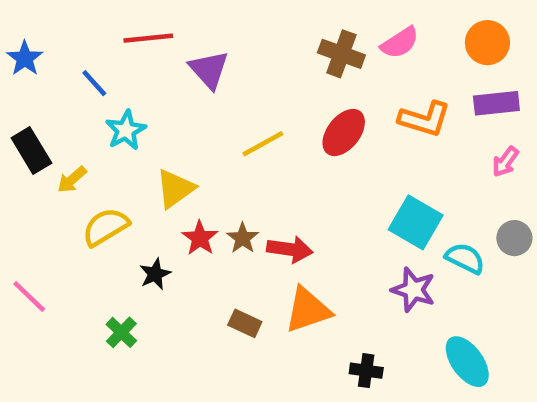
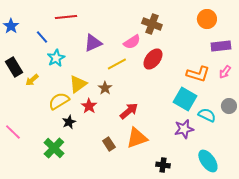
pink semicircle: (400, 43) -> (132, 42), moved
orange circle: (487, 43) -> (207, 19), moved
purple triangle: (209, 70) -> (93, 43), moved, turned 48
orange L-shape: (425, 119) -> (198, 74), moved
yellow semicircle: (106, 227) -> (59, 101), moved
brown star: (243, 238) -> (105, 88), moved
red arrow: (290, 249) -> (129, 111), turned -48
purple star: (413, 290) -> (184, 129), turned -30
brown rectangle: (245, 323) -> (109, 144), turned 32
green cross: (121, 332) -> (54, 148), size x1.5

